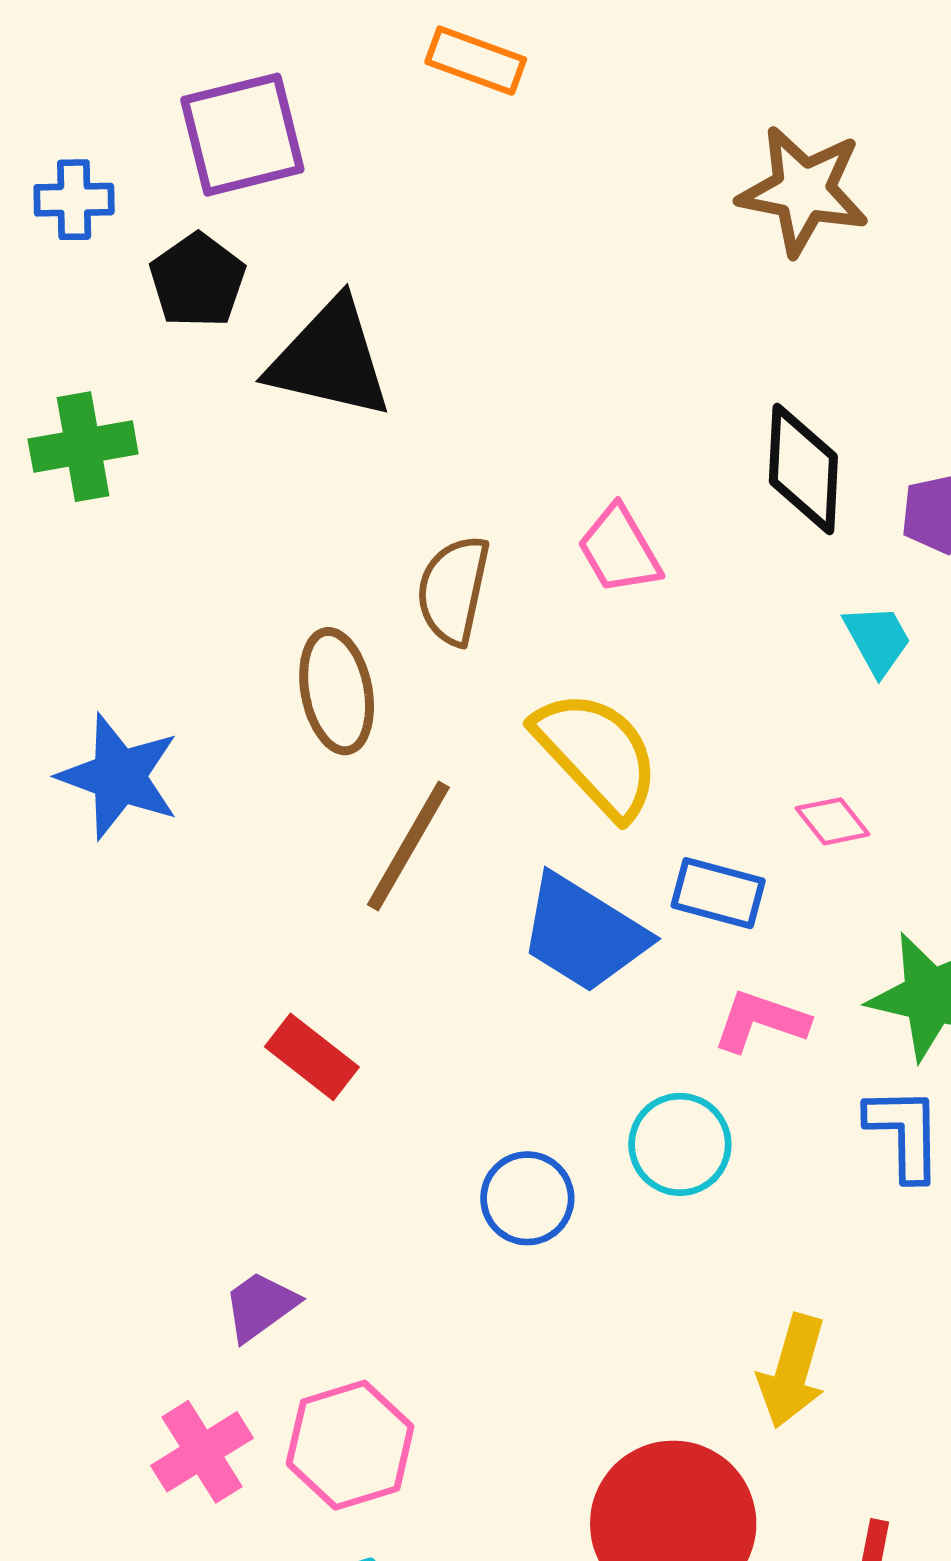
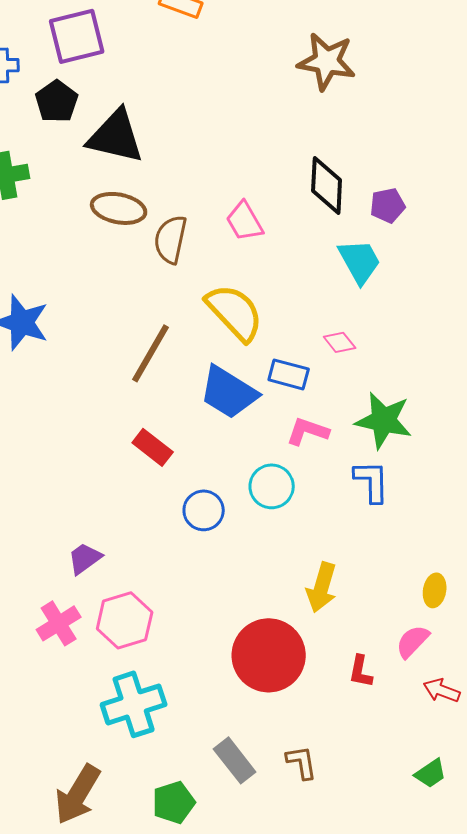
cyan trapezoid: (877, 640) -> (360, 261), size x1.4
brown ellipse: (337, 691) -> (119, 208), moved, turned -68
red rectangle: (312, 1057) -> (153, 447), moved

